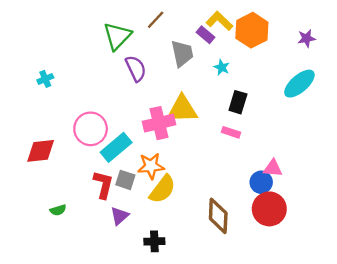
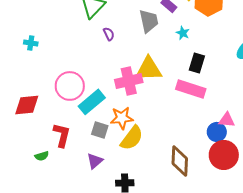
purple semicircle: (136, 68) -> (109, 34), size x0.6
cyan cross: (45, 79) -> (31, 43), turned 32
pink rectangle: (231, 132) -> (191, 89), size x1.8
red L-shape: (103, 185) -> (62, 135), moved

